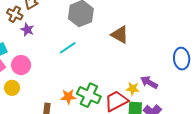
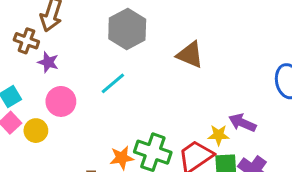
pink circle: (21, 65) -> (61, 101), moved
yellow circle: (12, 88) -> (36, 131), moved

